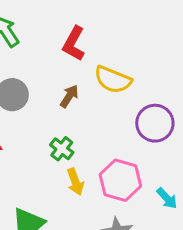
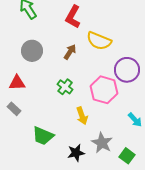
pink hexagon: (120, 180) -> (104, 90), moved
yellow arrow: (75, 182) -> (82, 116), moved

